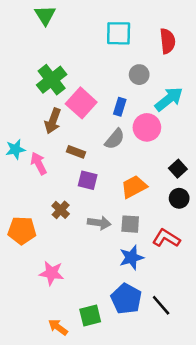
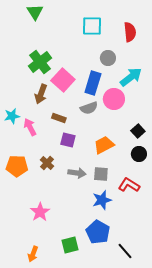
blue rectangle: (120, 107) -> (93, 83), size x1.6
gray semicircle: (115, 139) -> (89, 108), turned 30
orange pentagon: (22, 230) -> (17, 166), moved
pink star: (52, 273) -> (40, 212), turned 30
black line: (161, 305) -> (125, 251), moved
orange arrow: (58, 327) -> (33, 254), moved, turned -105

